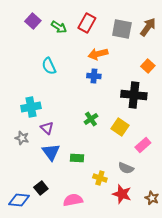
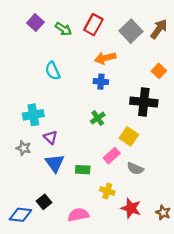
gray square: (122, 29) -> (131, 31), turned 35
green cross: (91, 119) -> (98, 118), moved
pink rectangle: (143, 145) -> (112, 156), moved
gray semicircle: (126, 168) -> (135, 169), moved

